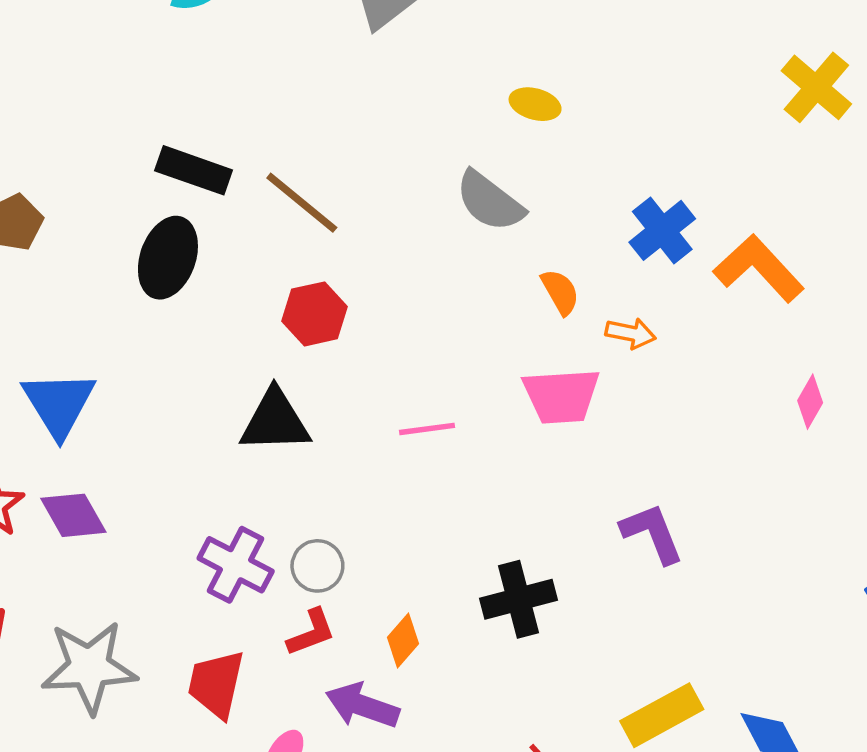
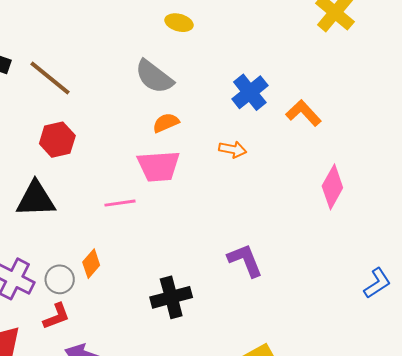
orange L-shape: (759, 268) -> (304, 113), size x0.7
orange semicircle: (560, 292) -> (166, 123), moved, turned -84
pink trapezoid: (561, 396) -> (159, 166), moved
pink diamond: (810, 402) -> (332, 187), size x1.5
orange diamond: (403, 641) -> (91, 264), moved

